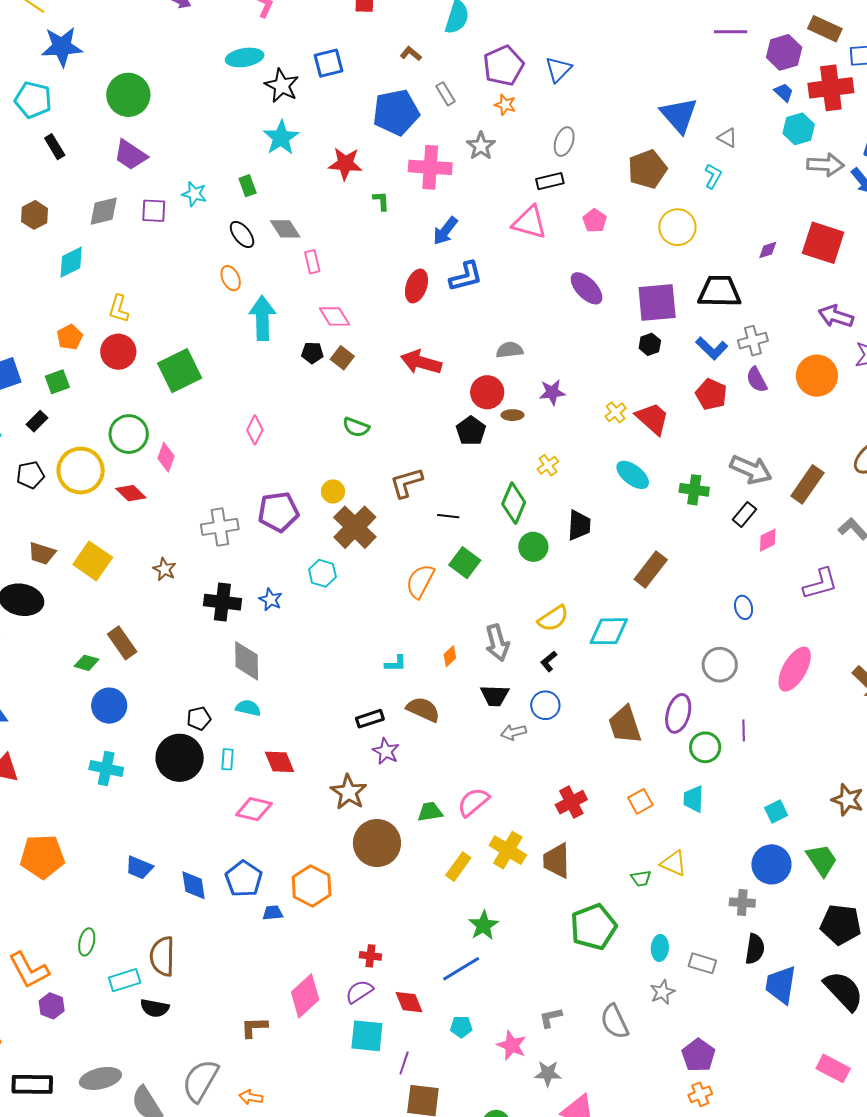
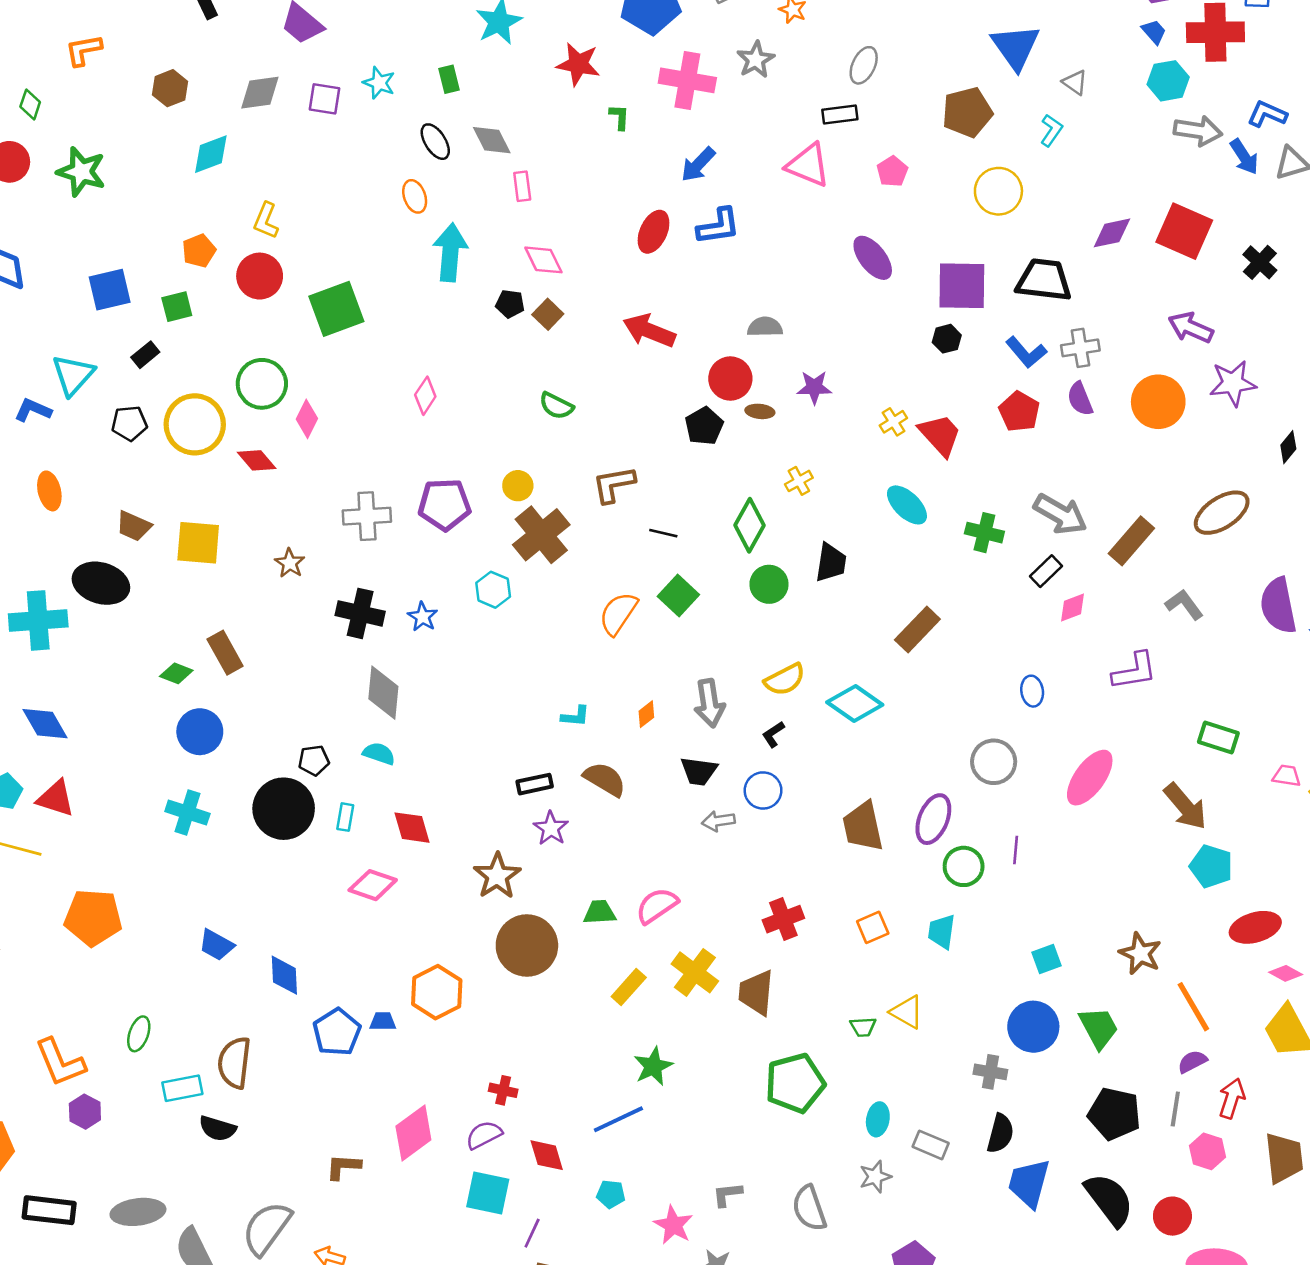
purple diamond: (768, 250) -> (1112, 233), size x1.5
yellow square: (93, 561) -> (198, 543), turned -36
cyan diamond: (609, 631) -> (855, 703), turned 30
blue pentagon: (244, 879) -> (337, 1032), moved

